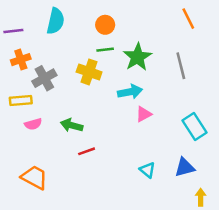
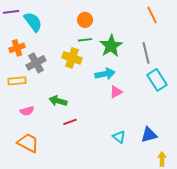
cyan semicircle: (56, 21) -> (33, 22), moved, turned -50
purple line: (13, 31) -> (11, 12), moved
pink semicircle: (33, 124) -> (27, 111), moved
cyan rectangle: (194, 127) -> (157, 80), moved

